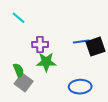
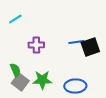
cyan line: (18, 18) -> (15, 19), turned -72
green star: (46, 62) -> (42, 80), moved

